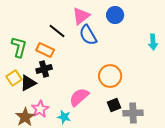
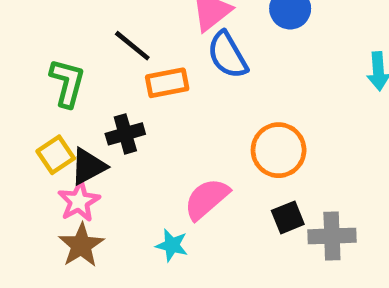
black line: (57, 31) -> (132, 46), moved
orange rectangle: (45, 50) -> (167, 83), moved, turned -36
pink star: (40, 109) -> (79, 201), moved

